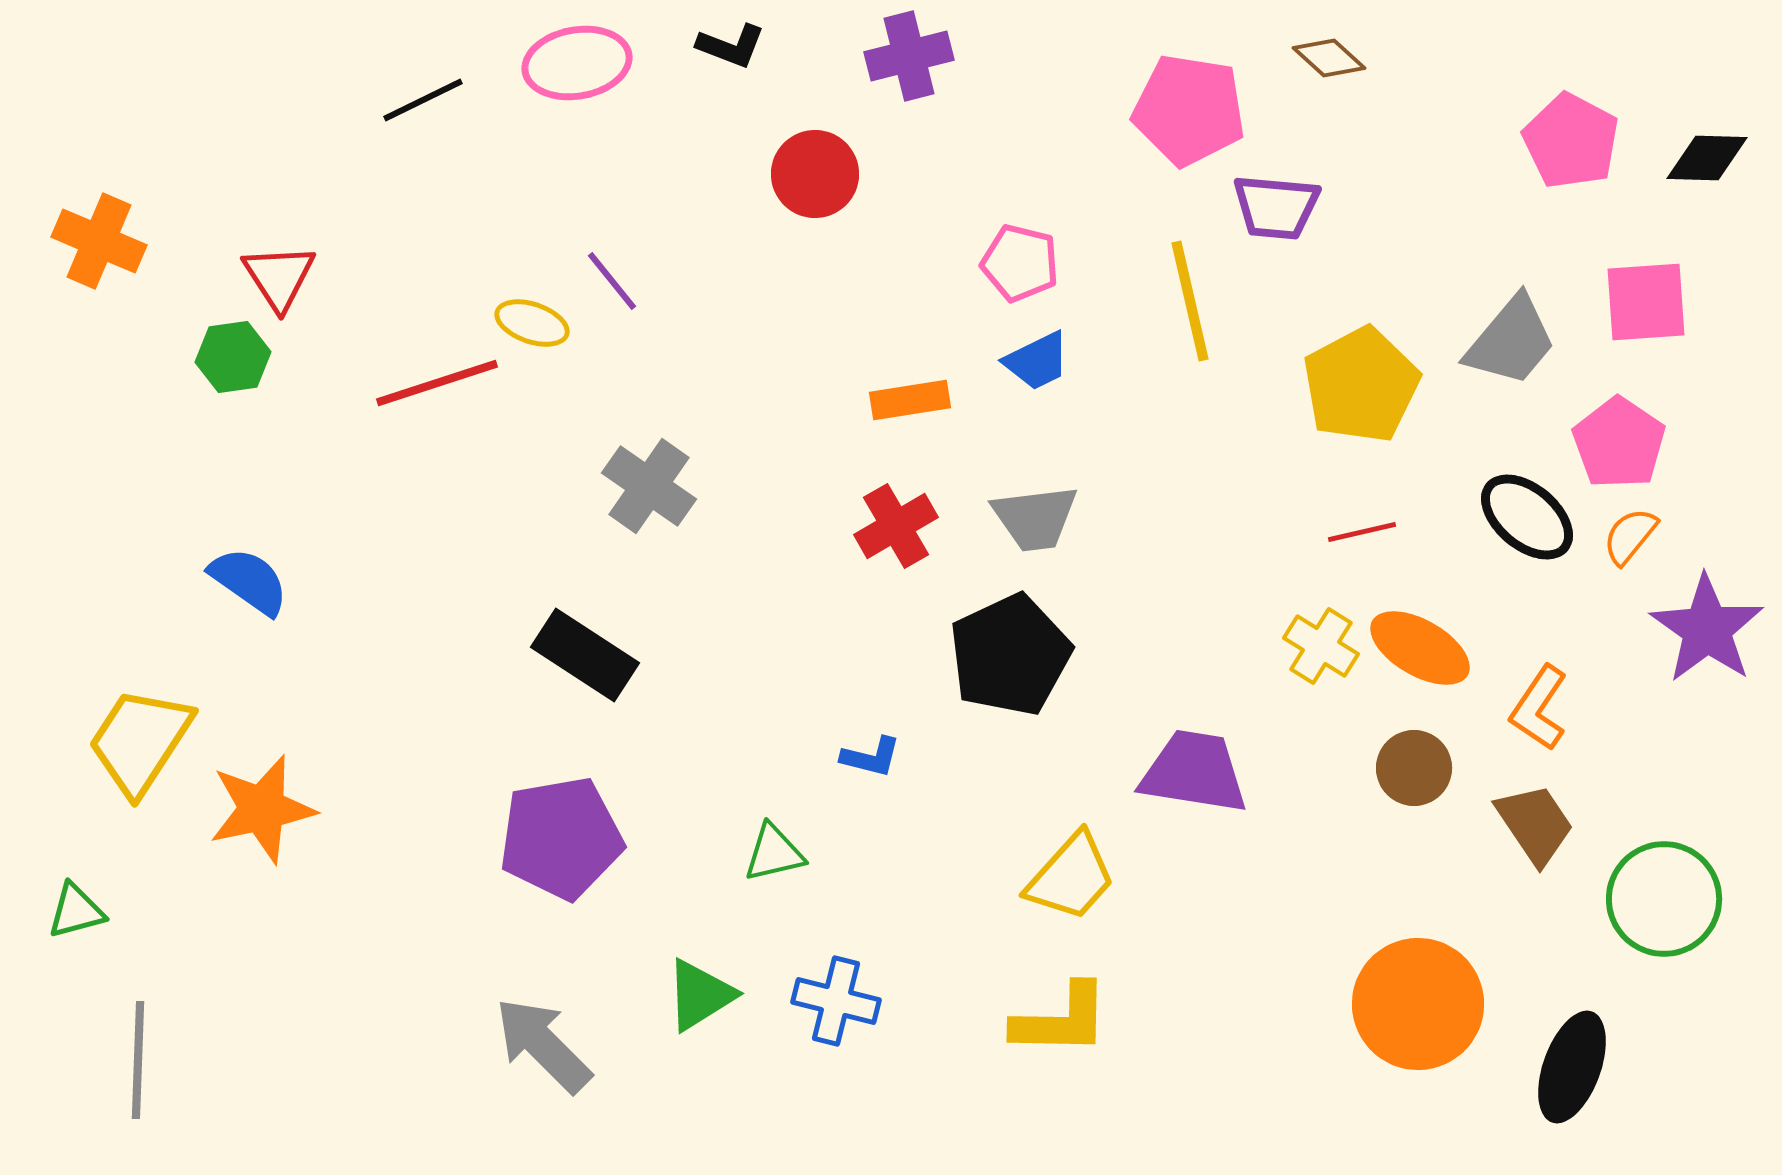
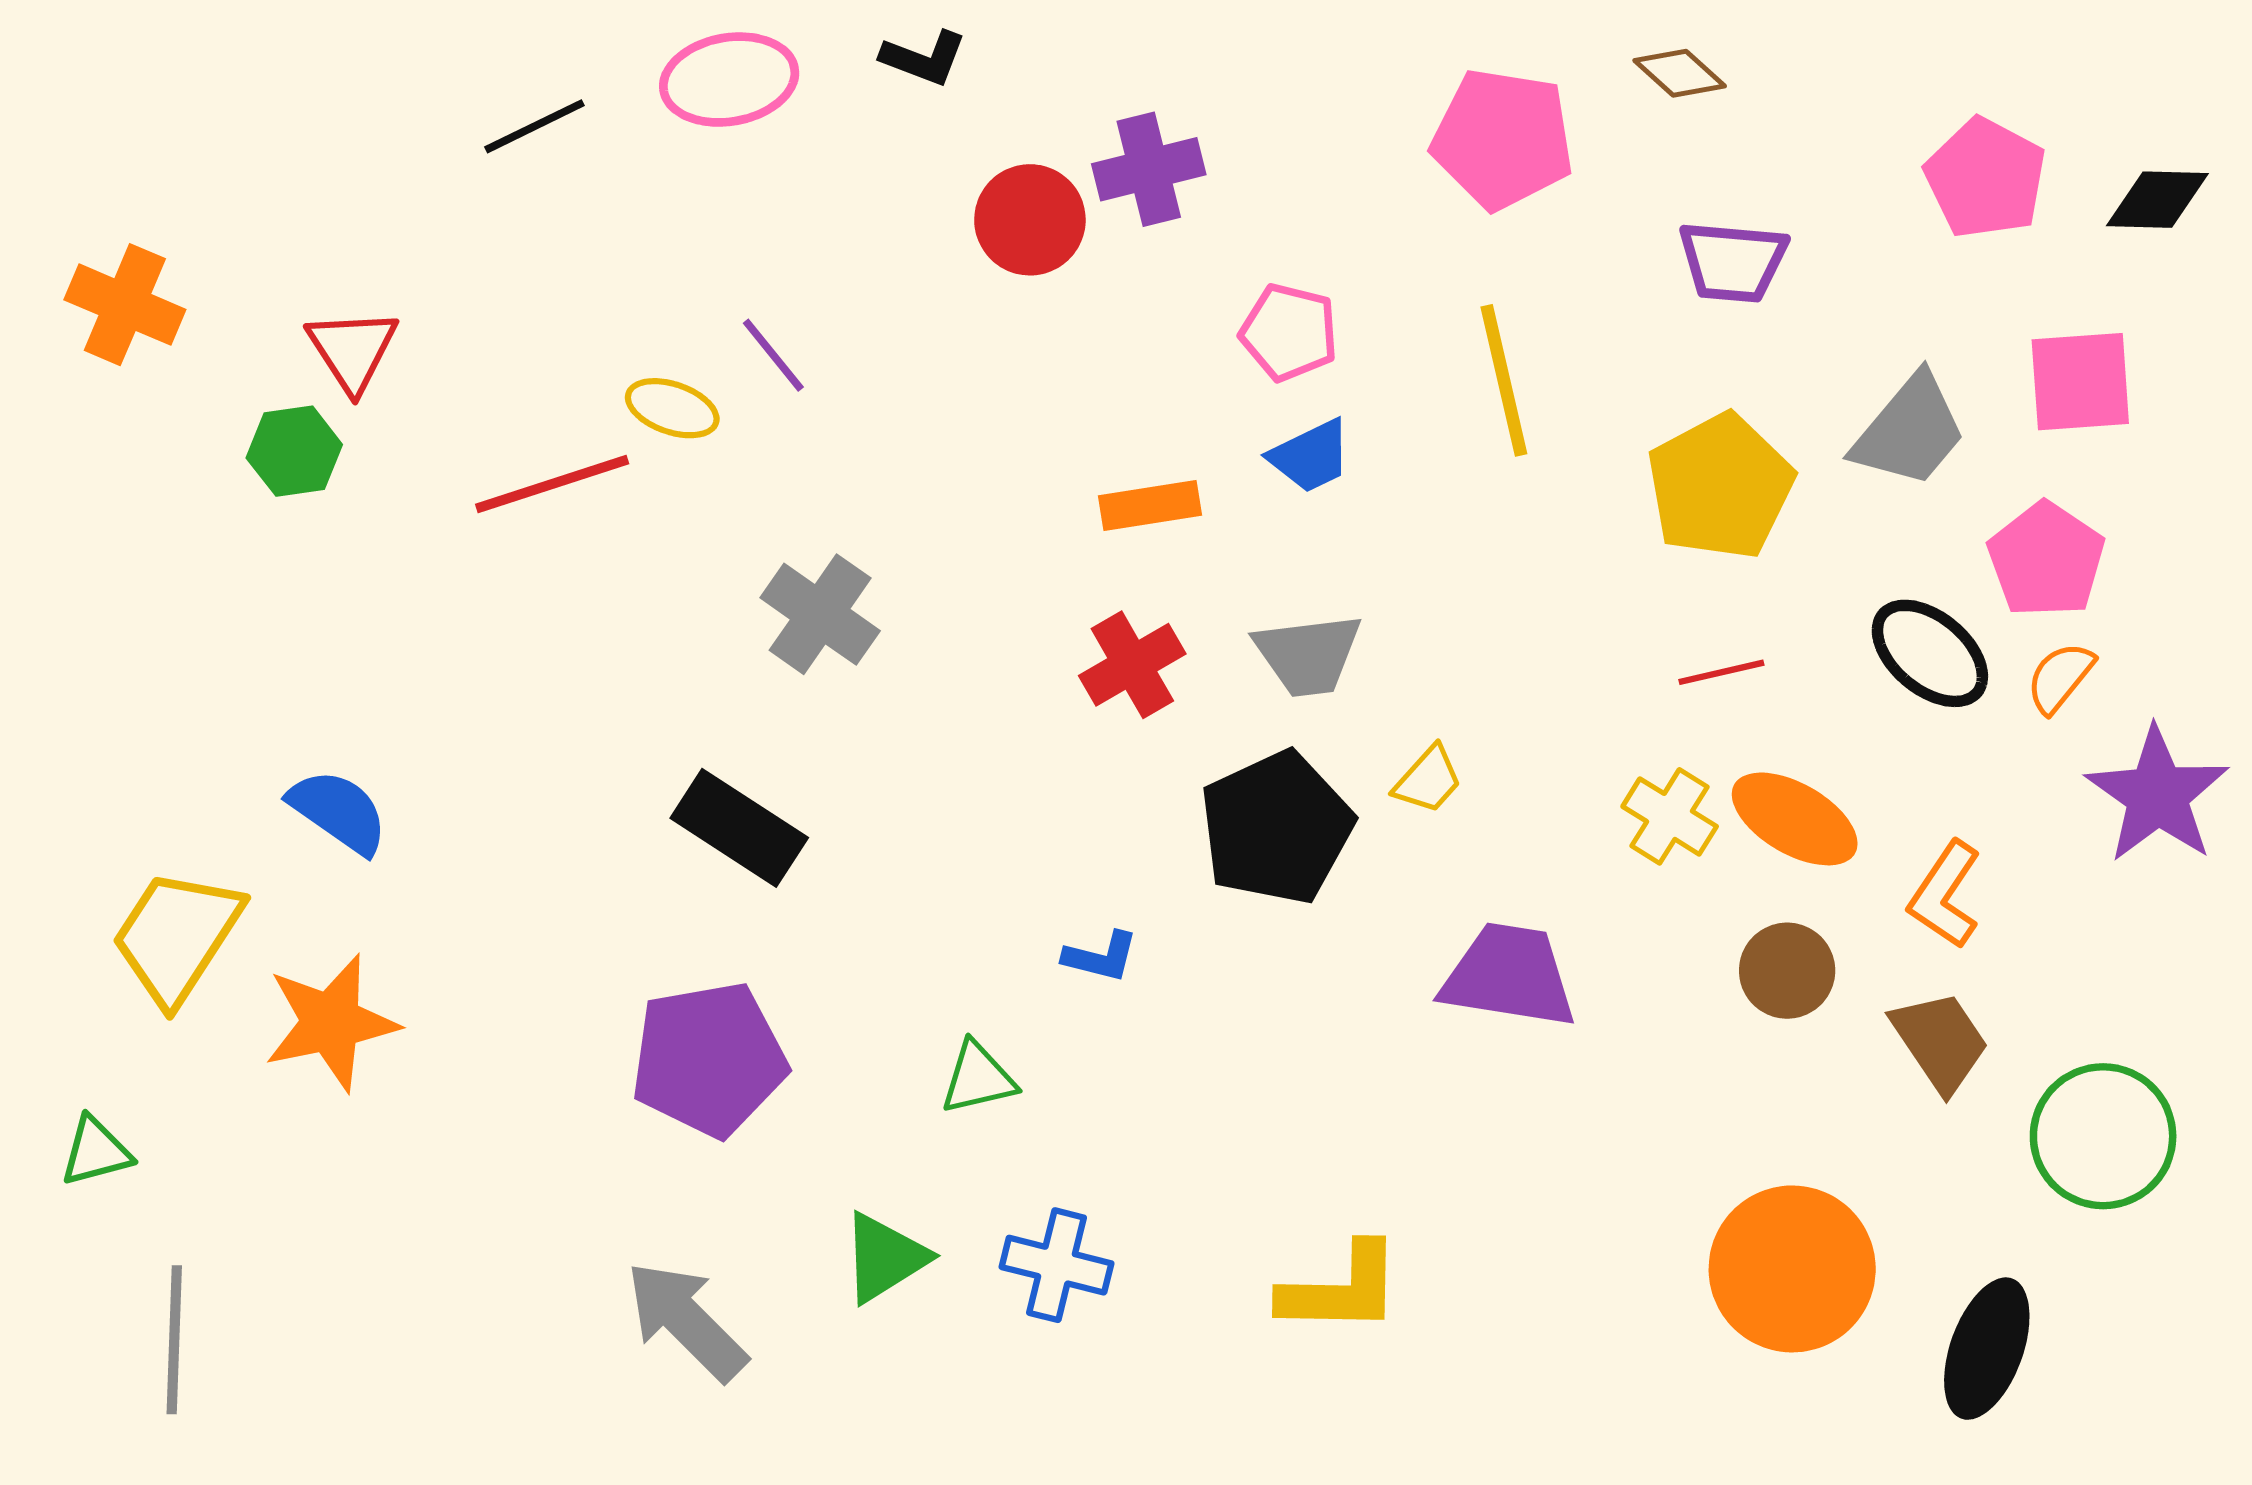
purple cross: (909, 56) -> (1149, 169), moved
purple trapezoid: (1276, 207) -> (1733, 262), moved
blue semicircle: (249, 581) -> (339, 811), moved
yellow trapezoid: (1071, 877) -> (1428, 780), moved, size x0.6

